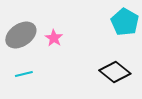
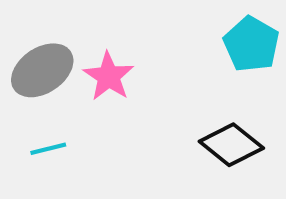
pink star: (54, 38) -> (109, 76), size x1.4

